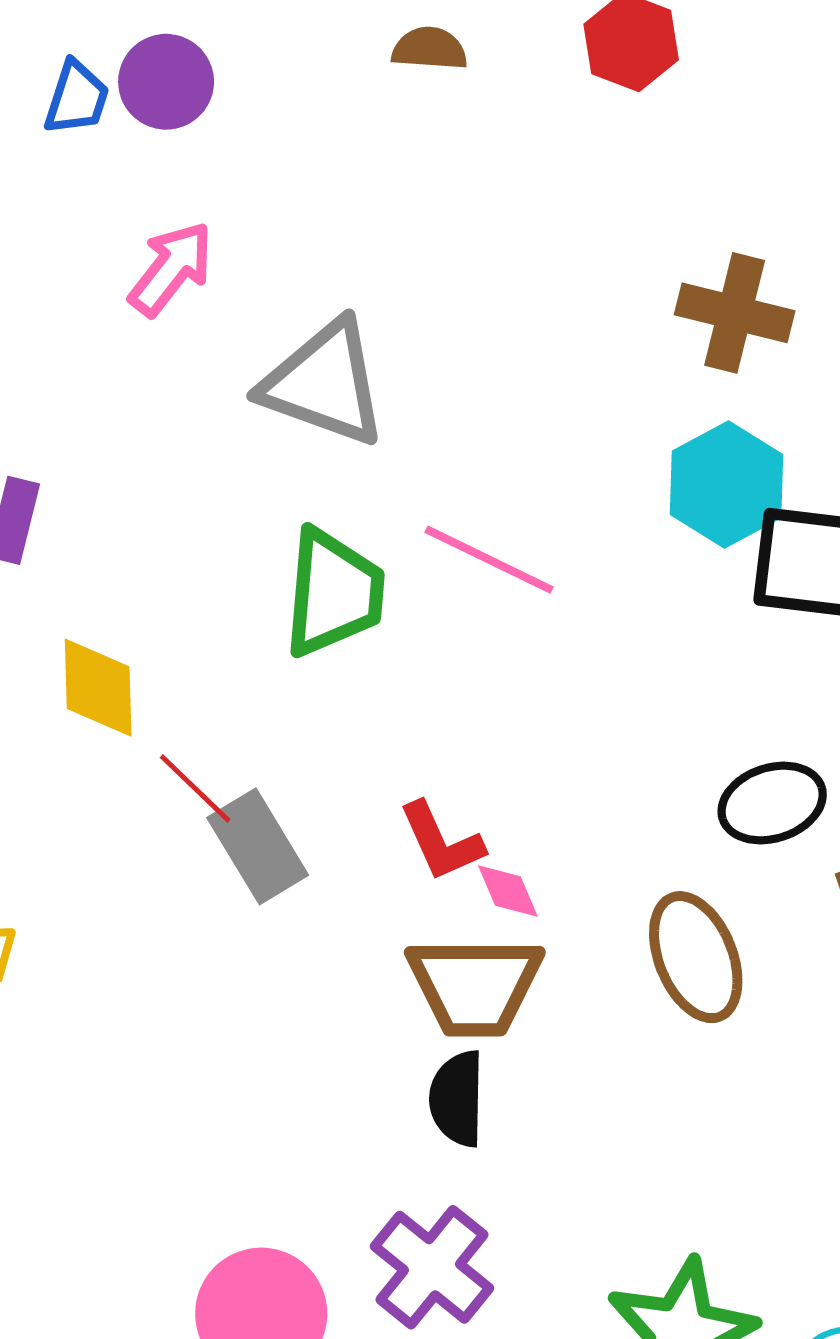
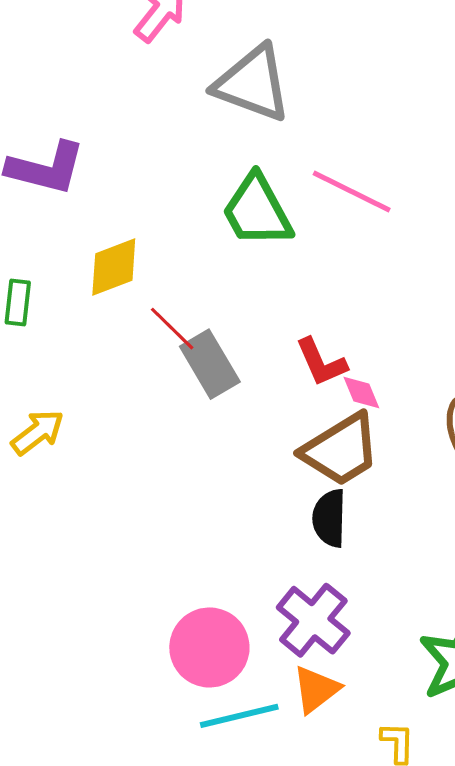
green trapezoid: (333, 593) -> (257, 211), turned 146
yellow diamond: (98, 688) -> (114, 267), turned 70
brown trapezoid: (475, 986) -> (341, 450), turned -32

